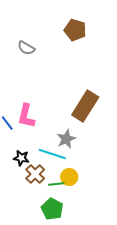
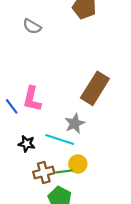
brown cross: (35, 174) -> (44, 173), moved, turned 30

